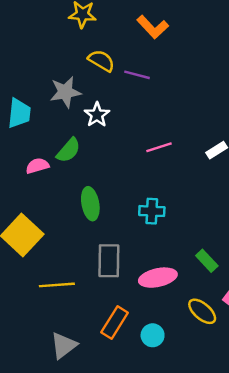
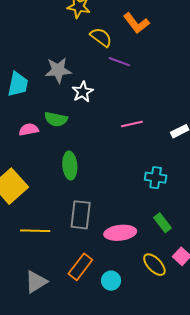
yellow semicircle: (101, 61) -> (101, 37), moved
green semicircle: (68, 150) -> (56, 119), turned 55
cyan cross: (152, 211) -> (156, 178), moved

